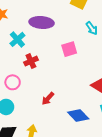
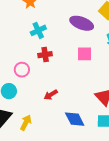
purple ellipse: (42, 22) -> (82, 23), moved

